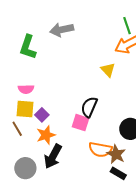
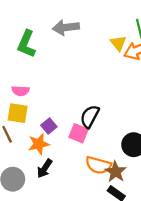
yellow triangle: (108, 70) -> (118, 43), moved
purple square: (42, 115) -> (49, 126), moved
black arrow: (53, 156) -> (45, 169), size x0.7

